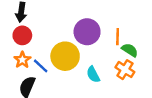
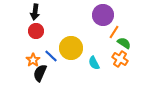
purple circle: (87, 32) -> (103, 15), moved
orange line: (118, 37) -> (114, 32), turned 32
orange star: (22, 60) -> (33, 60), moved

